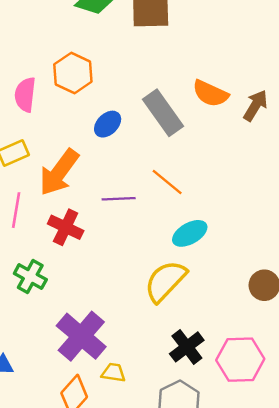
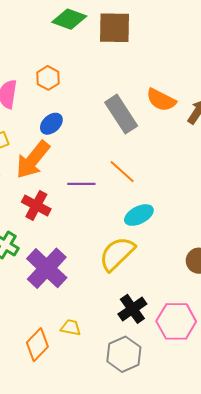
orange hexagon: (73, 73) -> (48, 78), size x0.7
blue ellipse: (108, 124) -> (51, 124), moved
purple cross: (81, 336) -> (47, 268), moved

